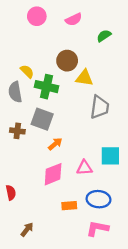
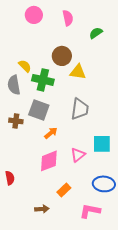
pink semicircle: (74, 19) -> (68, 18), turned -77
gray trapezoid: (100, 107) -> (80, 109), moved
pink triangle: (84, 168) -> (78, 155), turned -35
blue ellipse: (98, 199) -> (104, 184), moved
orange rectangle: (69, 206) -> (64, 190), turned -40
brown arrow: (27, 229) -> (42, 209), moved, turned 48

